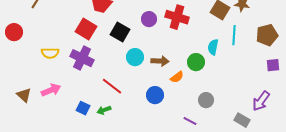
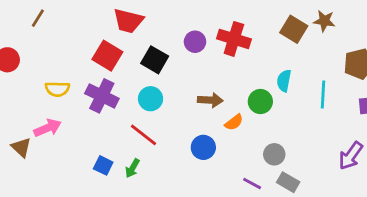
cyan line: (234, 35) -> (323, 95), moved
cyan circle: (135, 57) -> (151, 99), moved
pink arrow: (51, 90) -> (48, 128), moved
green arrow: (104, 110) -> (132, 168), turned -40
gray rectangle: (242, 120) -> (288, 182), moved

